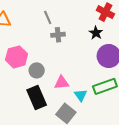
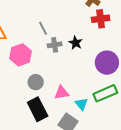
red cross: (105, 12) -> (101, 19), turned -30
black star: (96, 33) -> (76, 43), moved
pink hexagon: (17, 57) -> (21, 55), moved

